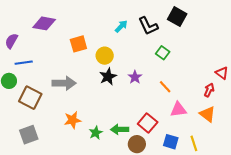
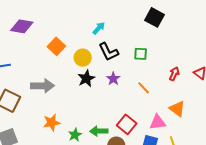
black L-shape: (148, 26) -> (108, 52), moved
orange square: (78, 44) -> (56, 46), turned -30
green square: (163, 53) -> (141, 54), turned -32
red arrow: (209, 90) -> (174, 74), moved
pink triangle: (178, 110) -> (158, 122), moved
orange triangle: (207, 114) -> (177, 109), moved

